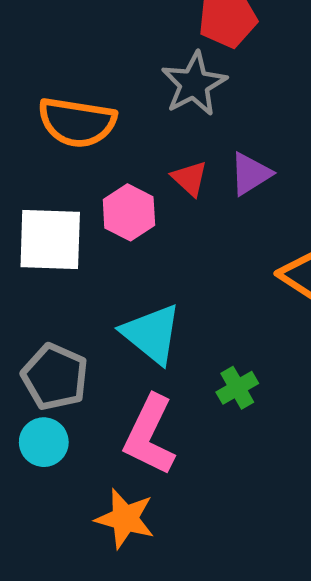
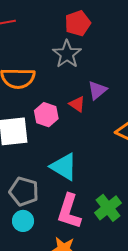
red triangle: (190, 178) -> (77, 104), moved
green cross: (237, 388) -> (108, 208), moved, size x1.5

